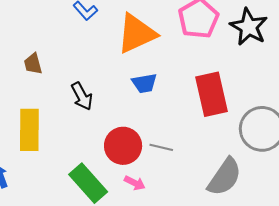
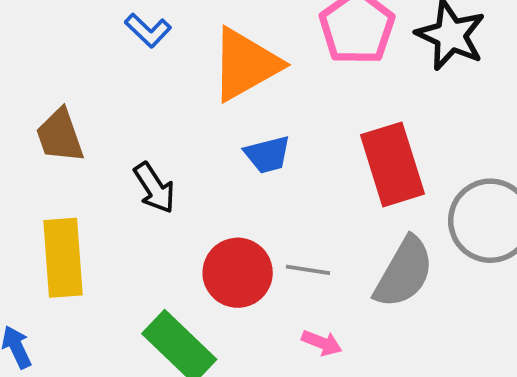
brown trapezoid: (33, 64) -> (60, 136), size x1.4
gray semicircle: (225, 177) -> (404, 272), moved
pink arrow: (135, 183) -> (322, 343), moved

